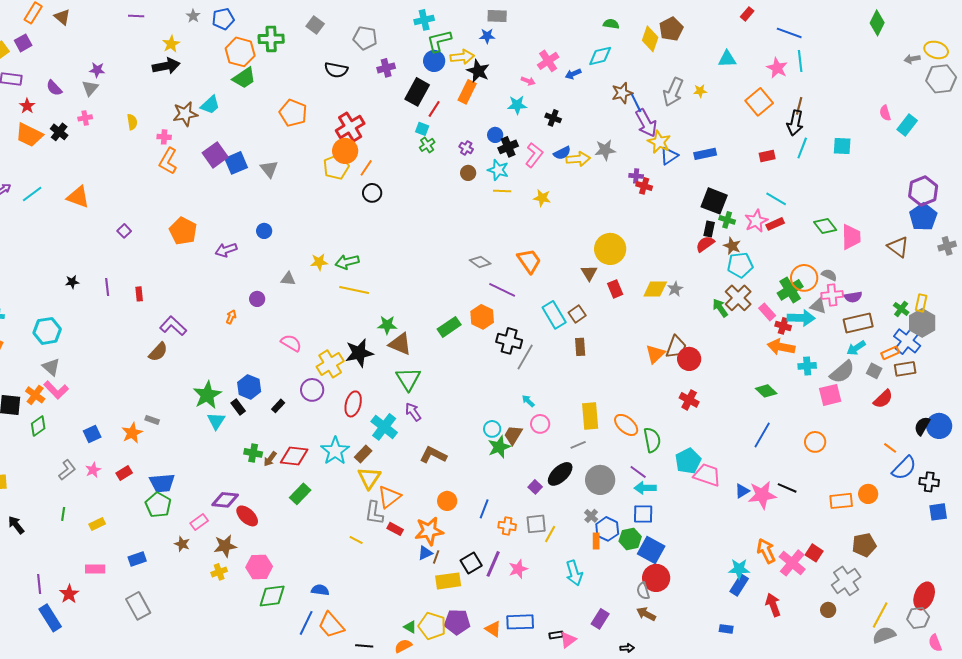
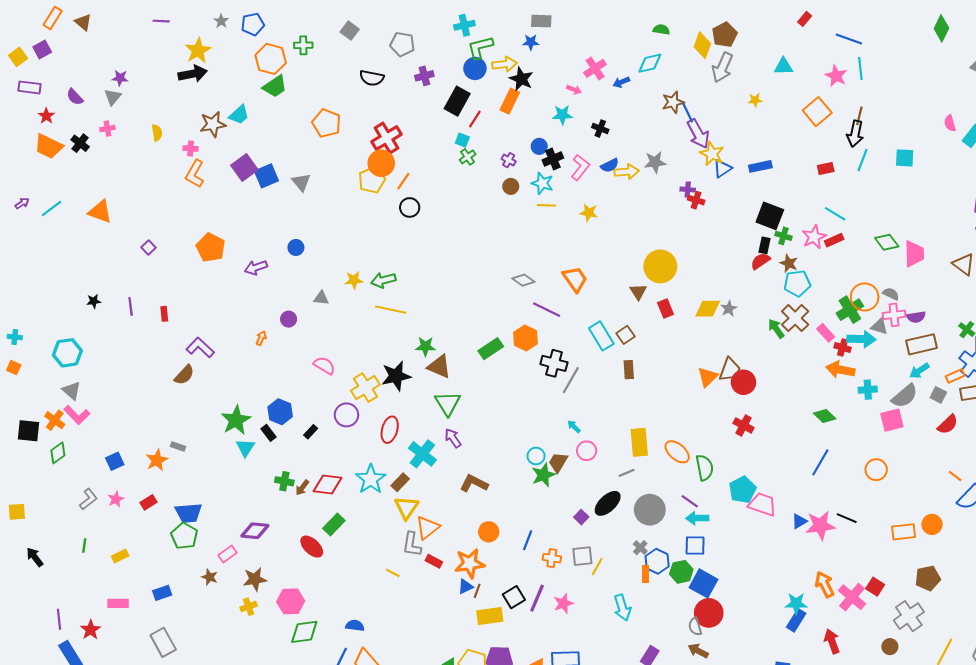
green cross: (271, 39) -> (303, 45), size x0.7
yellow star: (171, 44) -> (198, 51), size x1.4
gray arrow: (673, 92) -> (722, 67), moved
red ellipse: (247, 516) -> (312, 547), moved

